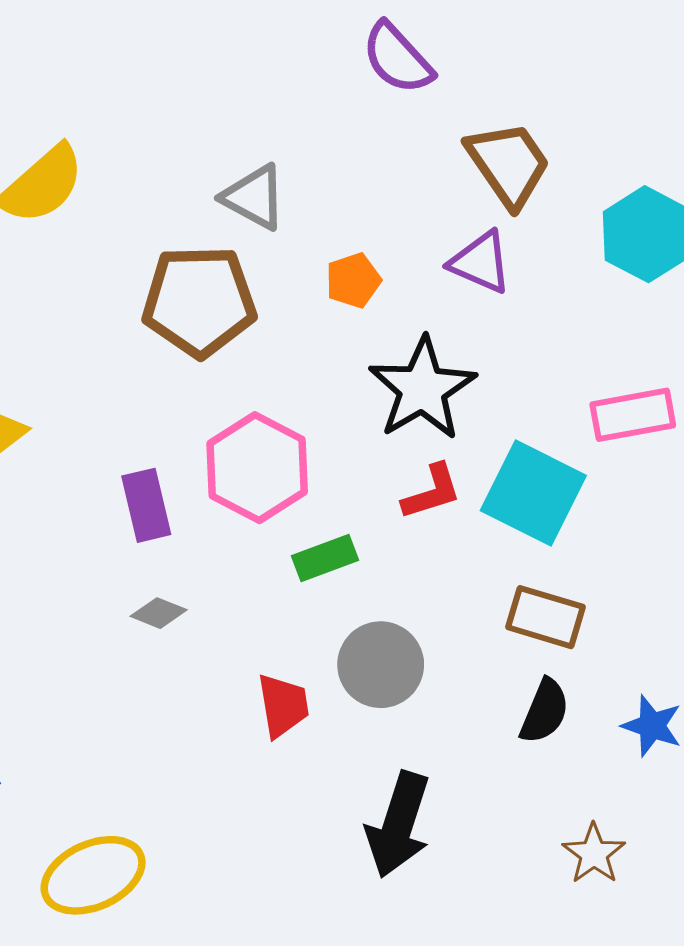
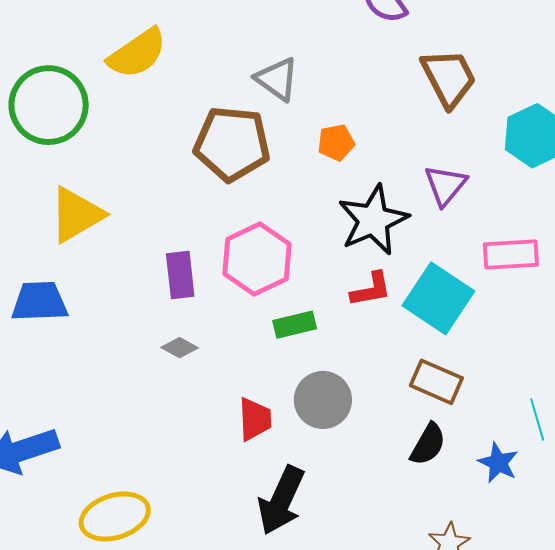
purple triangle: (480, 262) -> (445, 185), moved, turned 39
black arrow: (398, 825) -> (281, 500), moved

